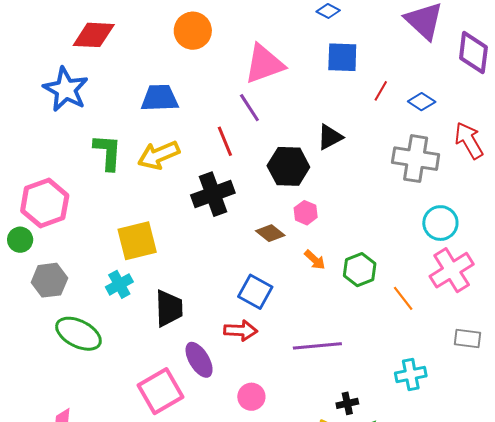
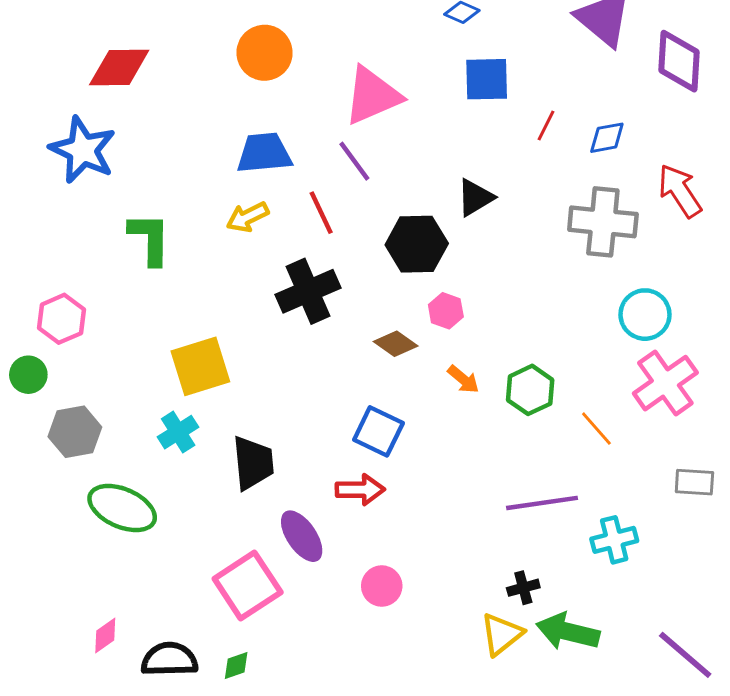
blue trapezoid: (160, 98) -> (264, 153), moved
blue diamond: (422, 102) -> (607, 138), turned -40
yellow arrow: (159, 155) -> (248, 217), moved, size x0.7
pink hexagon: (45, 203) -> (61, 319), size x0.7
purple line: (317, 346) -> (542, 503), moved

